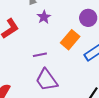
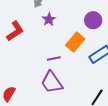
purple line: (40, 55) -> (54, 58), moved

